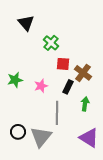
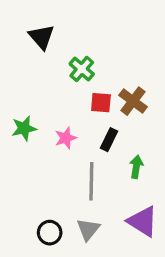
brown cross: (83, 73) -> (133, 101), moved
black circle: (18, 132) -> (50, 233), moved
gray triangle: (41, 137) -> (88, 229), moved, size x0.7

